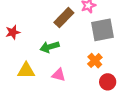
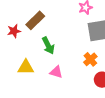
brown rectangle: (64, 18) -> (35, 20), moved
green arrow: (50, 47) -> (48, 46), turned -102

